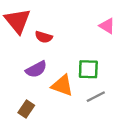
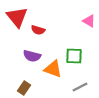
purple semicircle: (36, 69) -> (32, 56), turned 42
gray line: (96, 97) -> (80, 87), moved

